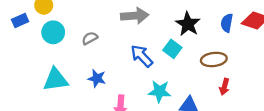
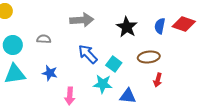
cyan circle: (53, 32) -> (13, 45), moved
gray semicircle: (90, 38) -> (44, 39), turned 32
cyan square: (172, 49) -> (114, 64), moved

